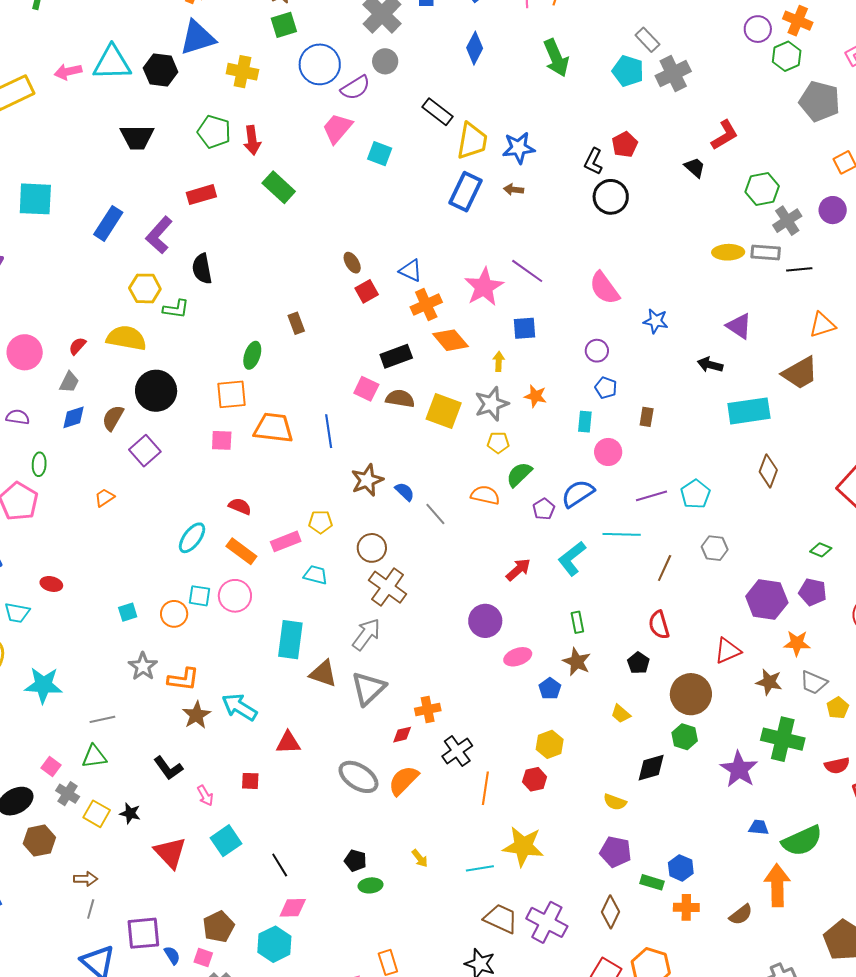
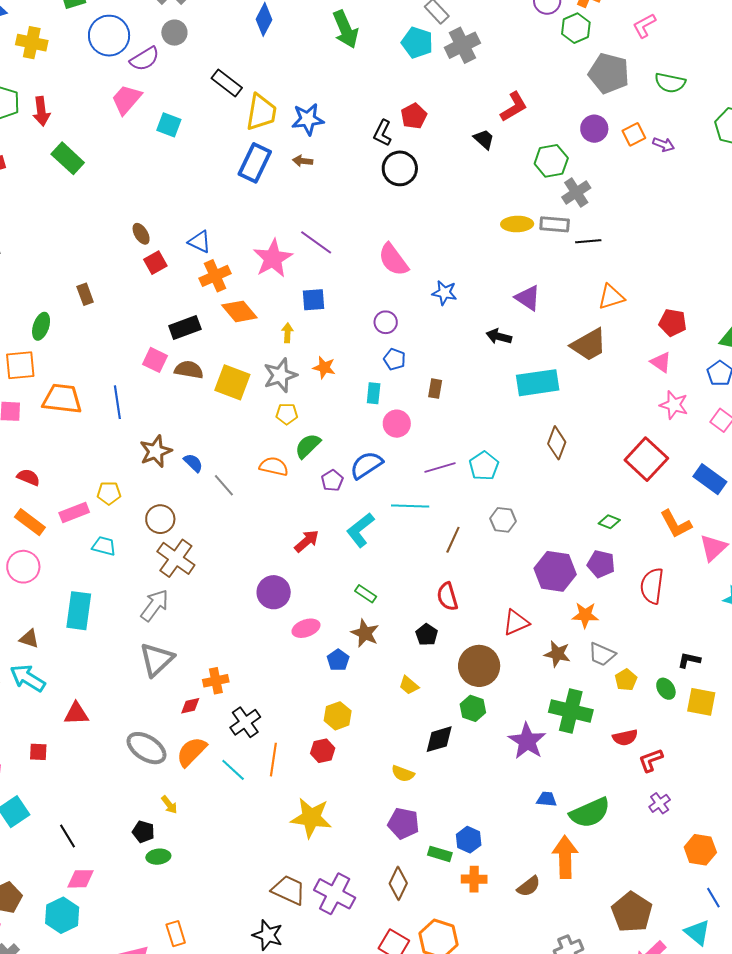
purple circle: (833, 210) -> (594, 129), moved
green rectangle: (577, 622) -> (366, 594), turned -45
brown triangle: (323, 674) -> (29, 639), moved, size x0.7
yellow arrow: (420, 858) -> (169, 805), moved
cyan line: (480, 868) -> (233, 770), moved, turned 52

